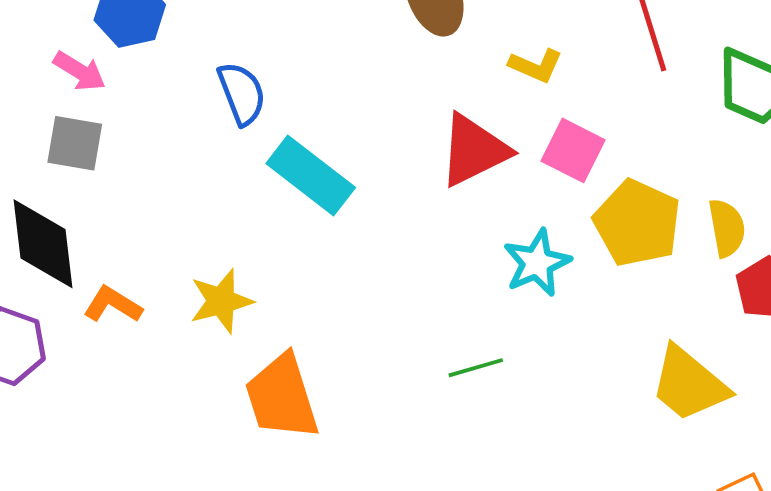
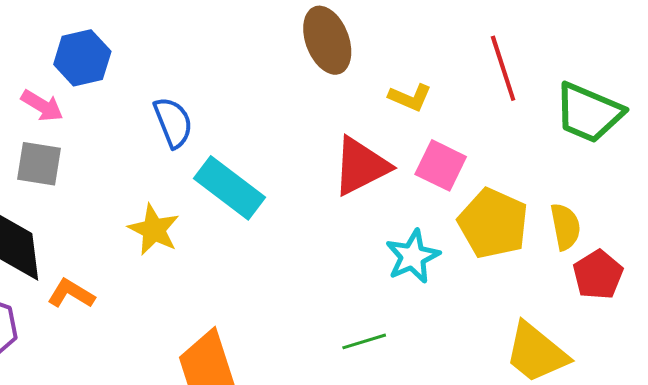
yellow star: (221, 301) -> (154, 230), moved, turned -30

